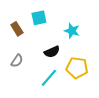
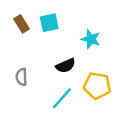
brown rectangle: (17, 29) -> (21, 24), moved
gray semicircle: (17, 61) -> (21, 77), turned 144

